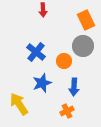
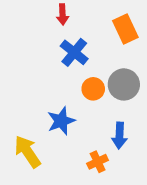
gray circle: (83, 46) -> (124, 84), moved
blue cross: (36, 52) -> (74, 52), moved
blue arrow: (74, 87) -> (119, 136), moved

